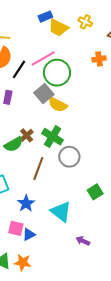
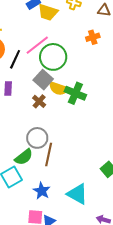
brown cross: (27, 135) -> (39, 101), moved
green cross: (53, 137) -> (75, 93), moved
green semicircle: (13, 144) -> (24, 157), moved
gray circle: (69, 157) -> (37, 138), moved

